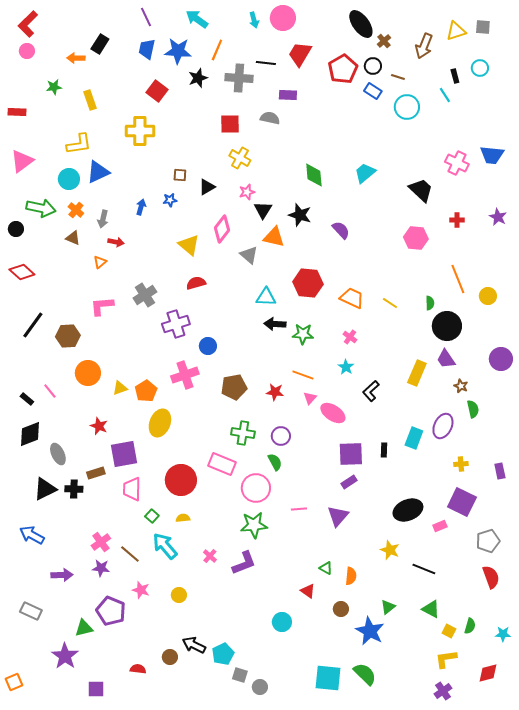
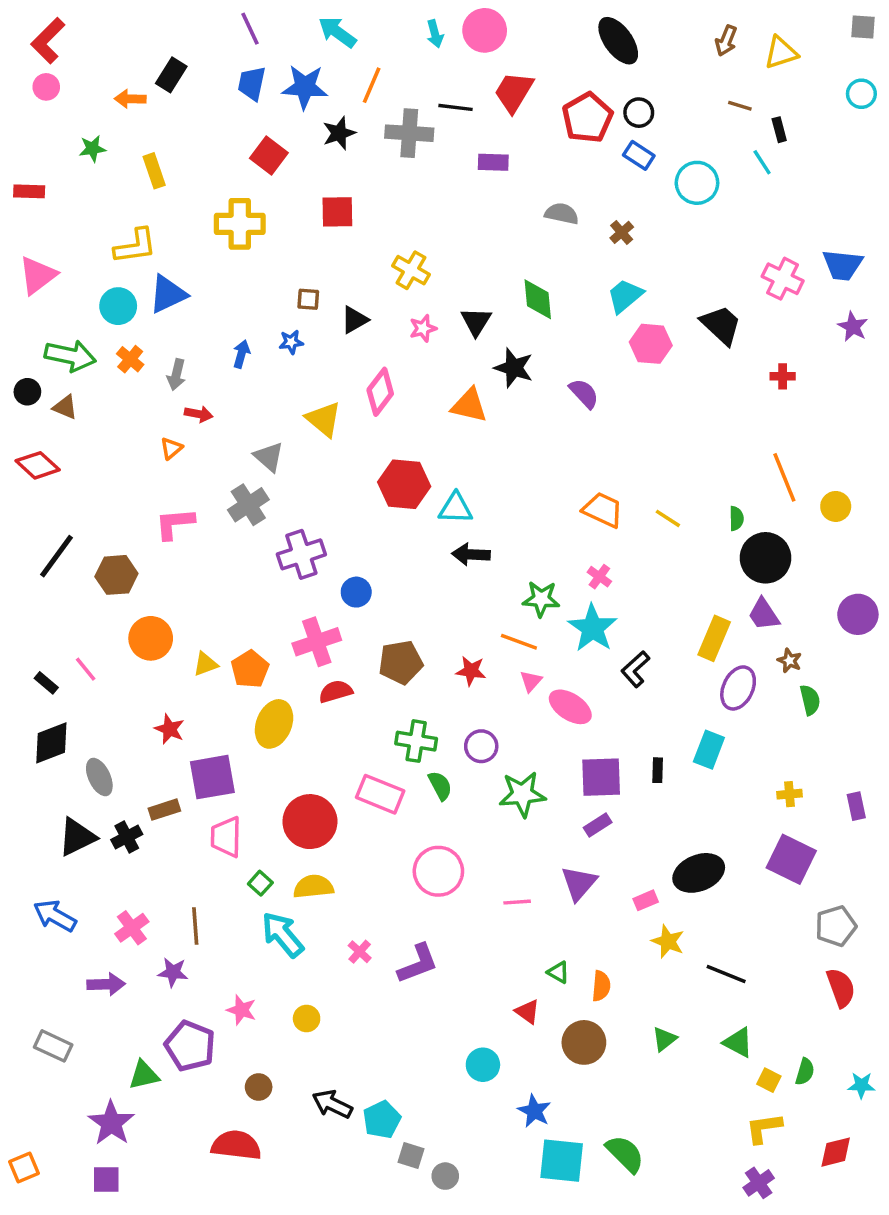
gray square: (483, 27) -> (863, 27), moved
brown cross: (384, 41) -> (622, 232), moved
brown arrow: (424, 46) -> (726, 41), moved, size x0.7
cyan circle: (480, 68) -> (861, 94), moved
brown line: (398, 77) -> (740, 106), moved
gray semicircle: (270, 118) -> (562, 214), moved
red square: (230, 124) -> (337, 212), moved
black triangle: (263, 210) -> (476, 322), moved
purple star: (498, 217) -> (853, 327), moved
brown triangle: (73, 238) -> (65, 407), moved
pink hexagon: (416, 238) -> (651, 344), moved
gray triangle: (249, 255) -> (269, 457), moved
red semicircle: (196, 283) -> (336, 691), moved
red hexagon: (308, 283) -> (404, 484), moved
green star: (303, 334) -> (541, 599), moved
cyan star: (346, 367) -> (593, 628), size x1.8
purple ellipse: (443, 426) -> (738, 688), moved
green semicircle: (275, 462) -> (440, 786), moved
pink circle: (256, 488) -> (438, 871), moved
black cross: (74, 489) -> (127, 837), turned -30
pink line: (299, 509) -> (517, 902), moved
yellow semicircle: (183, 518) -> (313, 887), size x1.6
green star: (254, 525) -> (522, 794), moved
pink rectangle: (440, 526) -> (646, 900), moved
pink cross: (101, 542) -> (132, 928), moved
brown line: (130, 554) -> (195, 926), moved, turned 45
brown circle: (341, 609) -> (584, 1042), size x1.6
blue star: (370, 631) -> (534, 1111), moved, size x0.7
brown circle: (170, 657) -> (259, 1087), moved
red semicircle: (138, 669) -> (236, 1145), size x1.8
purple square: (96, 689) -> (106, 1179), moved

